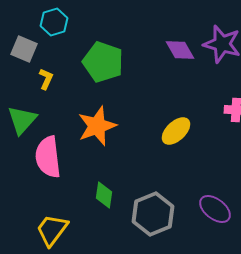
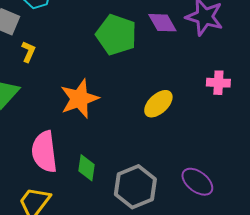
green pentagon: (103, 62) -> (116, 35), moved
pink semicircle: (48, 157) -> (44, 152), moved

